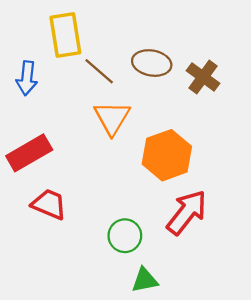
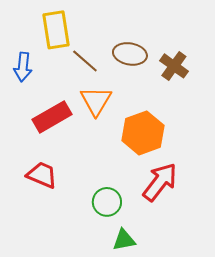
red rectangle: (29, 153) -> (52, 117), moved

